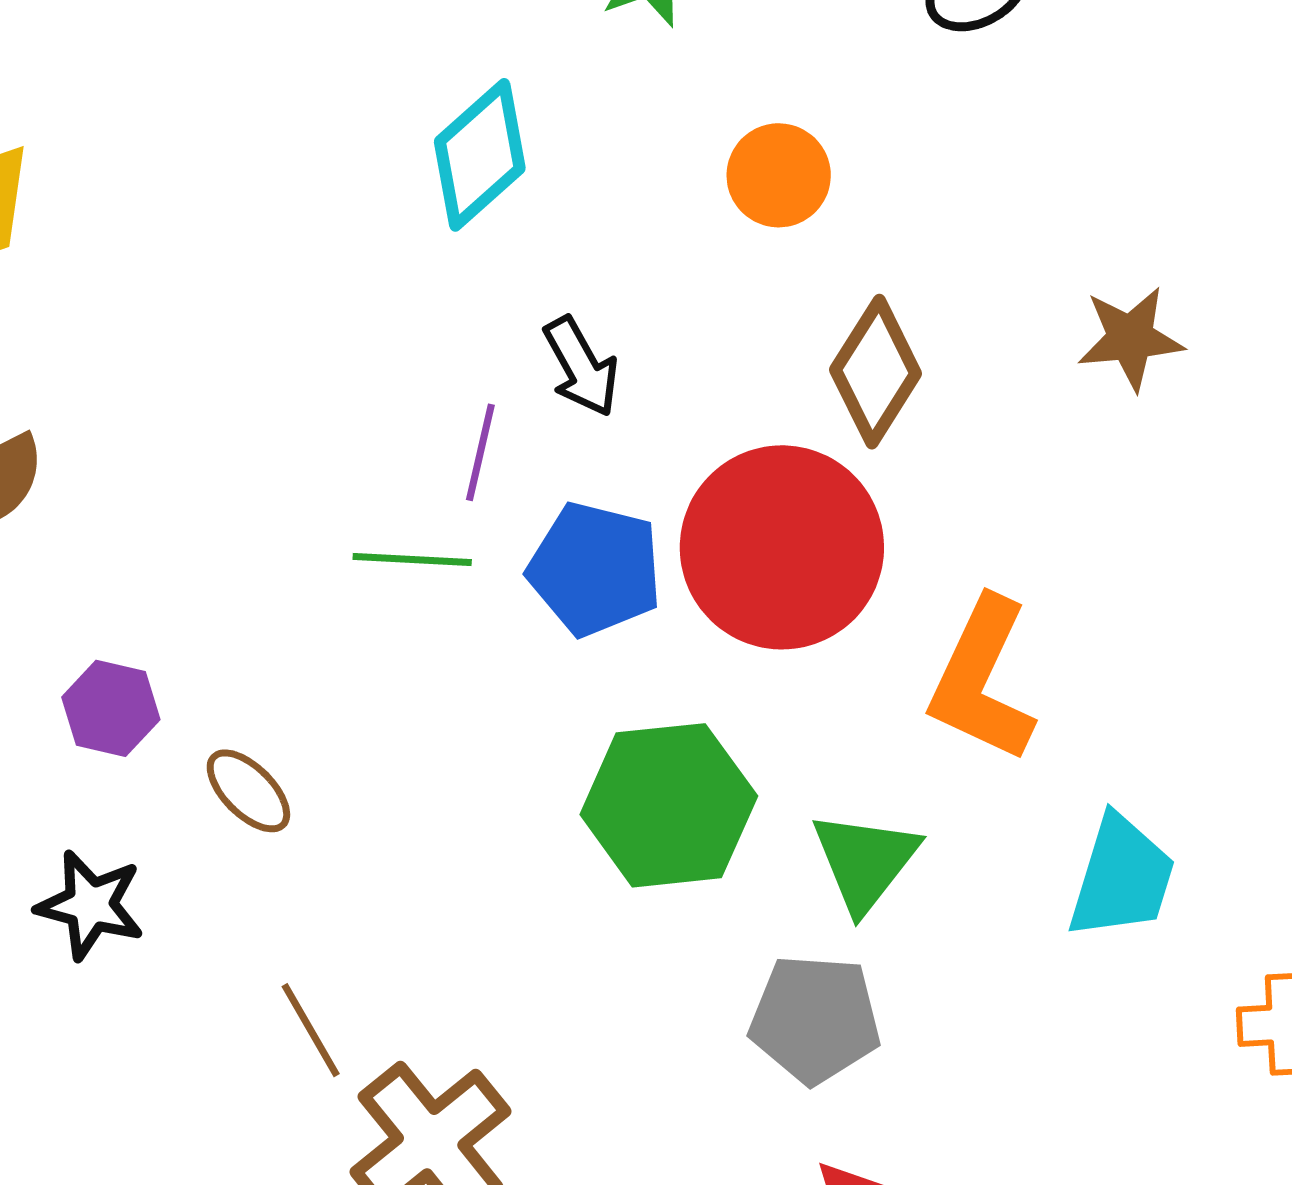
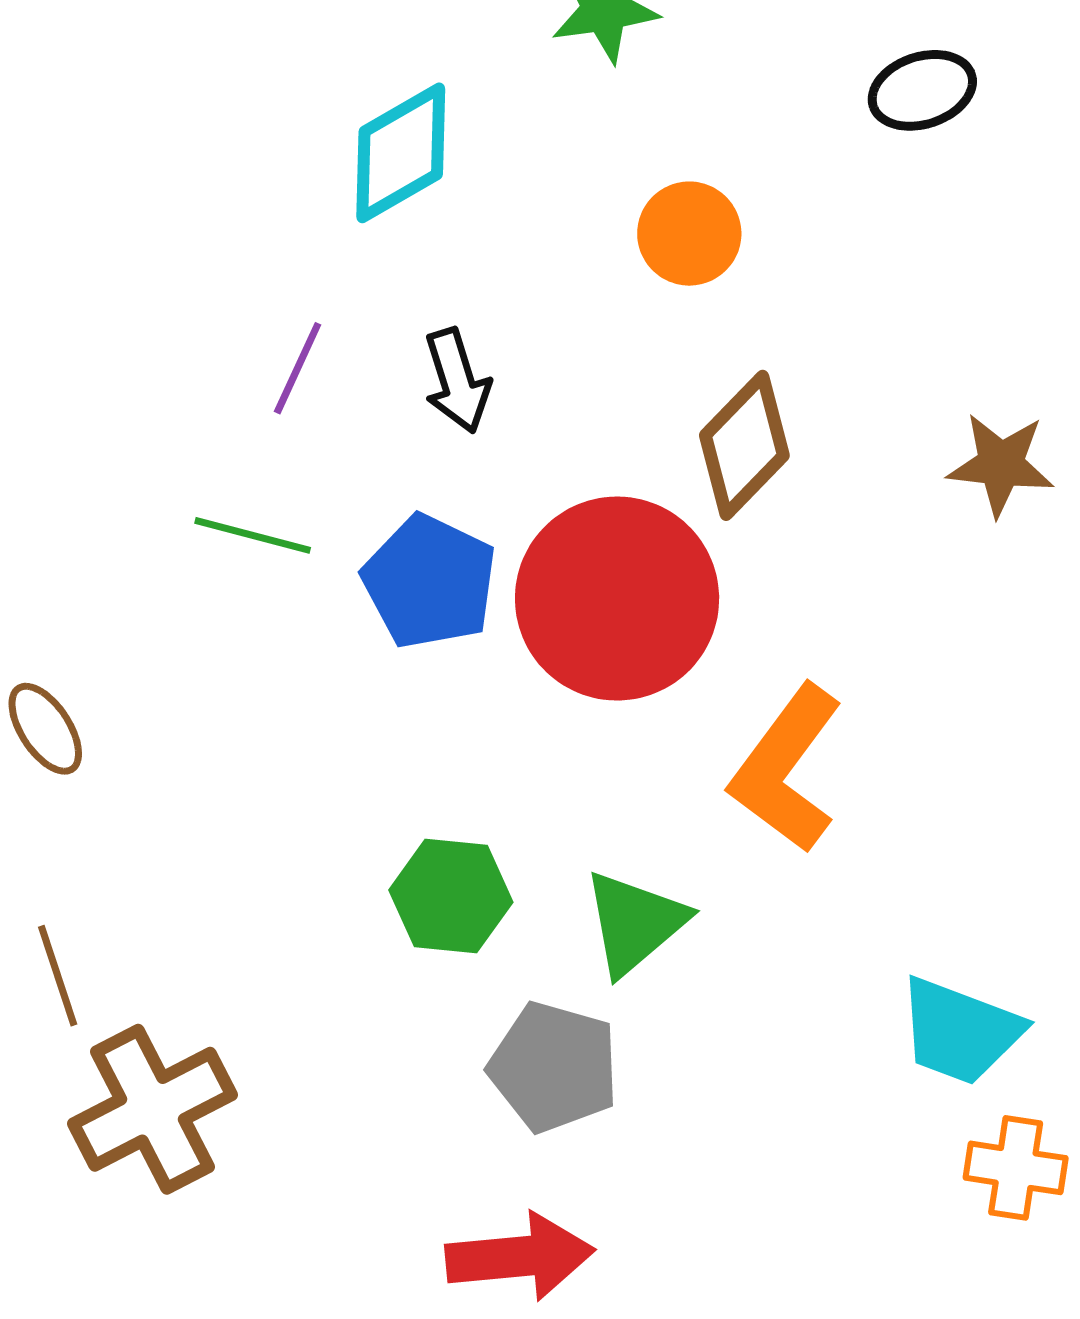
purple line: (480, 452) -> (298, 368), moved
green hexagon: (669, 805) -> (451, 896), moved, size x0.7
cyan trapezoid: (1122, 877) -> (960, 1031), moved, turned 82

